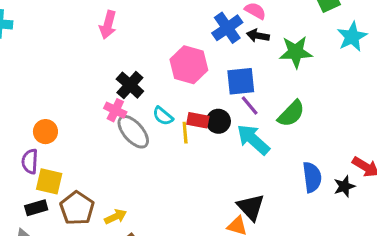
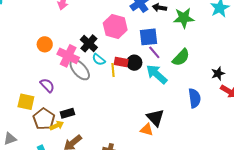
black cross: (130, 85) -> (89, 43), moved
pink cross: (115, 110) -> (68, 56), size x1.5
orange circle: (45, 132) -> (45, 44), moved
purple semicircle: (30, 161) -> (47, 85), moved, turned 133
black star: (344, 186) -> (218, 74), moved
black rectangle: (36, 208) -> (67, 113), moved
yellow arrow: (116, 217) -> (57, 126), moved

